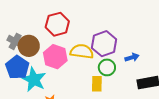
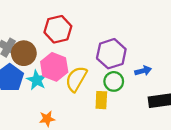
yellow semicircle: (82, 51) -> (76, 79), moved, turned -70
cyan star: (34, 79) -> (37, 80), moved, size x0.7

